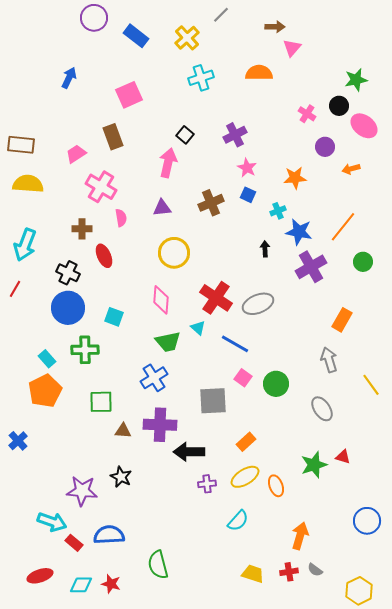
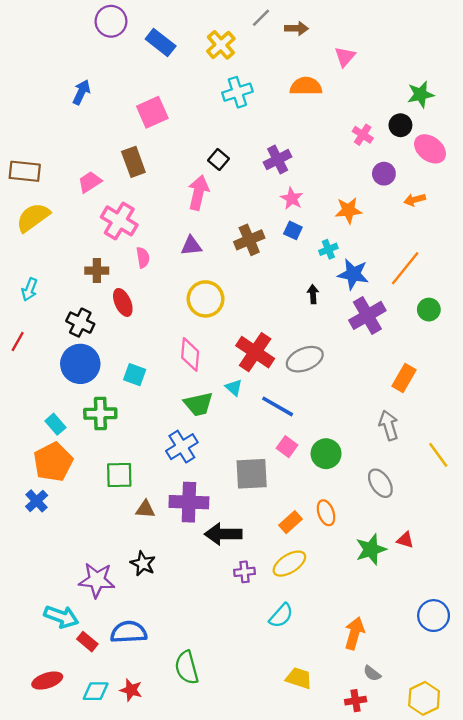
brown arrow: (275, 27) -> (296, 28), moved
yellow semicircle: (28, 184) -> (33, 217), turned -40
cyan arrow: (25, 245) -> (29, 289), size x0.6
blue cross: (18, 441) -> (37, 501), moved
orange ellipse: (276, 486) -> (326, 513), moved
red cross: (289, 572) -> (356, 701), moved

